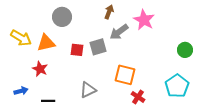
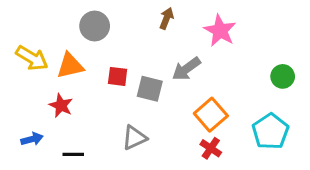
gray arrow: (119, 32) -> (186, 69), moved
gray square: (98, 47) -> (150, 89), moved, turned 30
orange square: (125, 75) -> (211, 115), moved, turned 35

